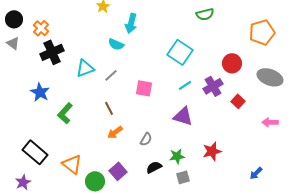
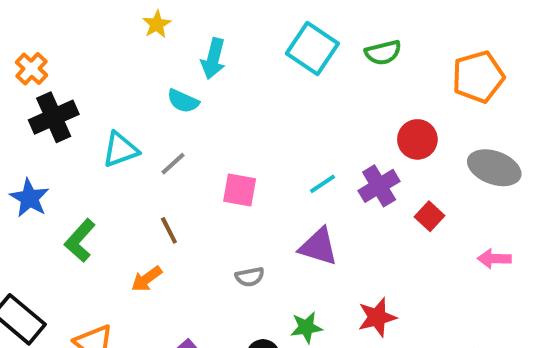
green semicircle: (205, 14) -> (383, 53), moved
cyan square: (180, 52) -> (312, 49), moved
orange arrow: (115, 132) -> (147, 279), moved
gray semicircle: (146, 139) -> (250, 277), moved, turned 48

